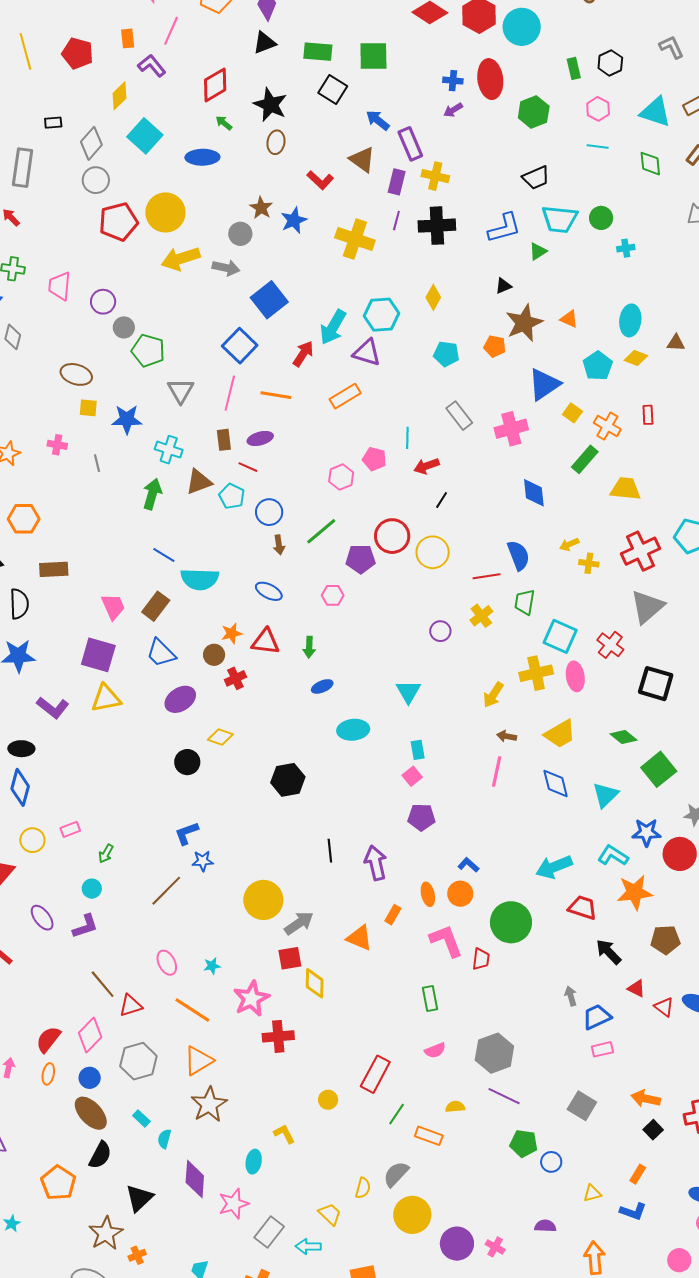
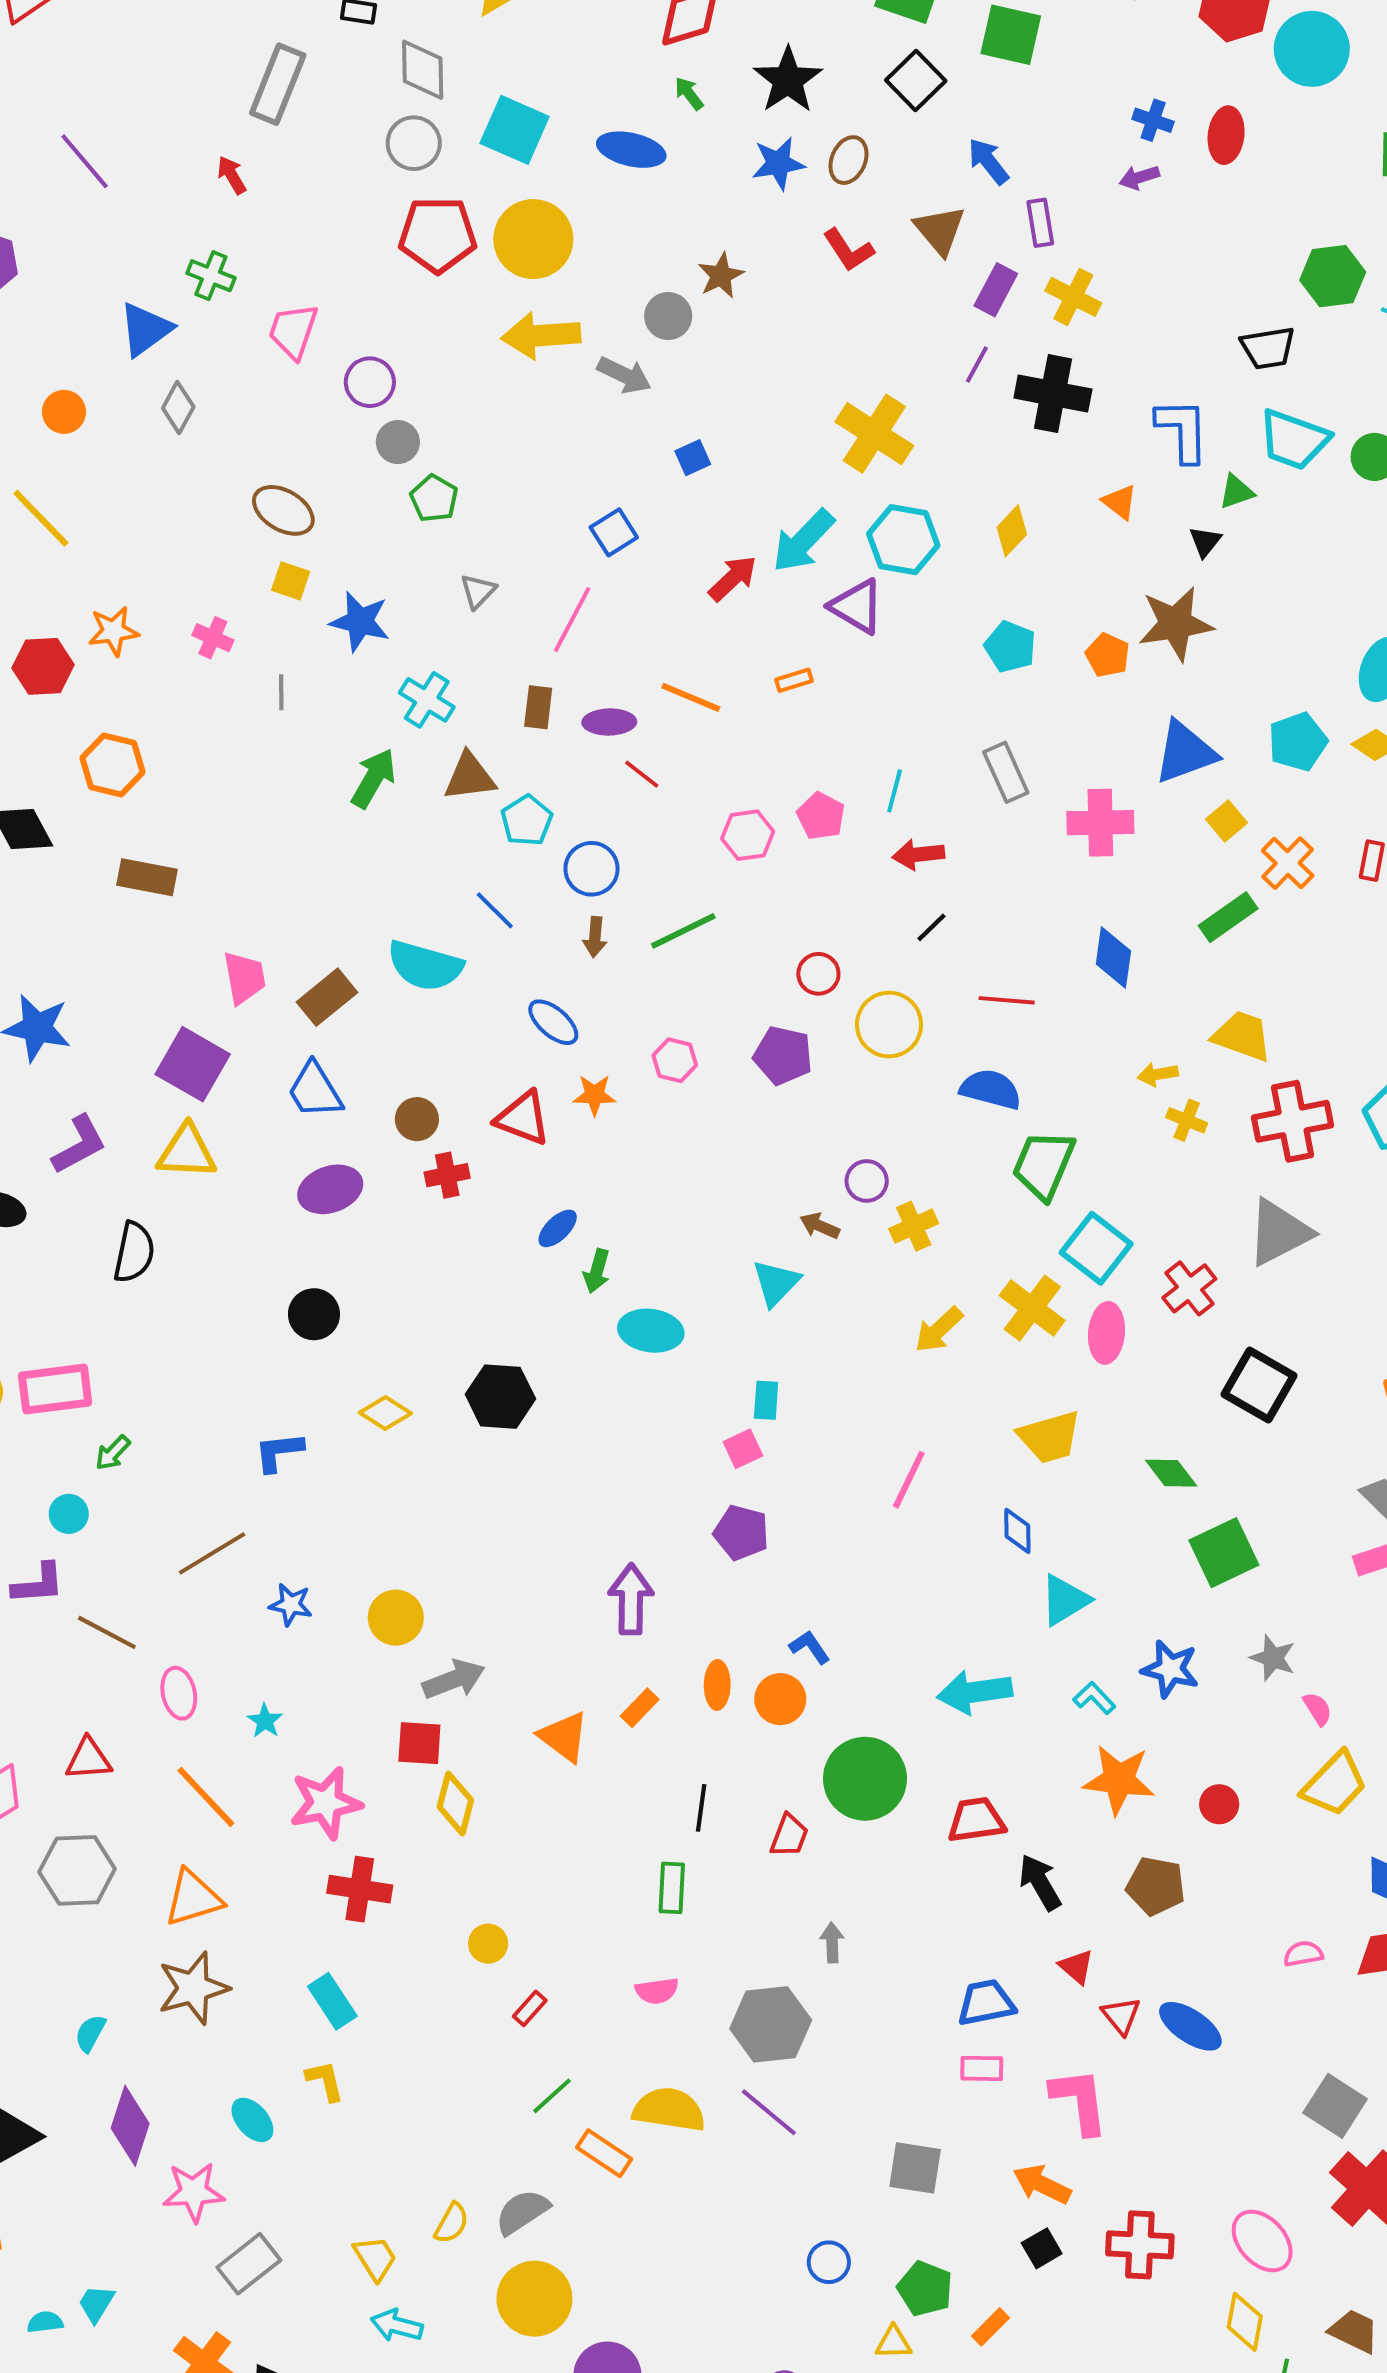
red ellipse: (490, 79) -> (1226, 135), size x0.7
green hexagon: (534, 112) -> (1333, 276), moved
cyan square: (145, 136) -> (515, 130), moved, turned -32
brown ellipse: (276, 142) -> (848, 160), moved
gray diamond: (91, 143) -> (423, 70), turned -56
purple rectangle: (410, 144) -> (1040, 223), size x0.7
blue star: (294, 220) -> (778, 163), moved
blue L-shape: (504, 228) -> (1182, 430), turned -90
yellow cross: (355, 239) -> (874, 434), moved
black triangle: (503, 286) -> (1205, 542), moved, turned -42
blue square: (269, 300) -> (693, 458), size x0.5
orange triangle: (569, 319) -> (1120, 502), moved
blue square: (240, 346) -> (614, 532), size x0.7
green pentagon: (148, 351) -> (434, 498), size x0.7
gray triangle: (181, 391) -> (478, 591), size x0.7
orange line: (276, 395) -> (691, 697), moved
orange rectangle: (345, 396) -> (794, 680), size x0.6
red line: (248, 467) -> (642, 774), moved
yellow trapezoid: (625, 489) -> (1242, 1036), moved
red circle: (392, 536) -> (818, 974), size x0.6
blue line: (164, 555) -> (495, 910), moved
blue semicircle: (518, 555) -> (991, 1089), moved, turned -68
purple pentagon: (361, 559) -> (783, 1055), moved
red line: (487, 576) -> (1007, 1000), moved
green trapezoid: (525, 602) -> (1044, 1165), size x1.4
black semicircle: (19, 604) -> (134, 1252), moved
yellow cross: (481, 616) -> (914, 1226), moved
orange star: (232, 633) -> (594, 1095), moved
green arrow: (309, 647) -> (597, 1271), moved
yellow cross: (536, 673) -> (1032, 1308), turned 36
blue ellipse: (322, 686) -> (558, 1228), moved, turned -35
purple L-shape: (53, 708) -> (79, 1145), turned -80
brown arrow: (507, 736) -> (820, 1226), moved
yellow diamond: (220, 737) -> (385, 1413), moved
blue diamond: (556, 783) -> (1017, 1531), size x0.7
cyan triangle: (605, 795) -> (1065, 1600), moved
pink rectangle: (70, 829) -> (55, 1389), size x1.8
black line: (330, 851) -> (701, 1808), moved
red circle: (680, 854) -> (1219, 1804), moved, size x0.6
cyan L-shape: (613, 856) -> (1094, 1698), size x0.7
blue star: (203, 861) -> (291, 1605), moved
yellow circle: (263, 900) -> (396, 1618), size x0.7
red trapezoid: (583, 908) -> (976, 1820), moved, turned -40
pink L-shape: (446, 941) -> (1079, 2101), moved
cyan star: (212, 966) -> (265, 1721), turned 30
brown line: (103, 984) -> (107, 1632), moved, turned -36
gray arrow: (571, 996) -> (832, 1942), moved
red rectangle: (375, 1074) -> (530, 2008), size x0.5
yellow circle: (328, 1100) -> (488, 1944), moved
gray square: (582, 1106) -> (915, 2168), turned -36
yellow semicircle: (455, 1107) -> (669, 2110), size x1.8
cyan rectangle: (141, 1118) -> (332, 2001), moved, size x1.5
green pentagon: (524, 1143) -> (925, 2289), moved
cyan ellipse: (254, 1162) -> (252, 2120), turned -65
cyan arrow: (308, 1246) -> (397, 2325), moved

